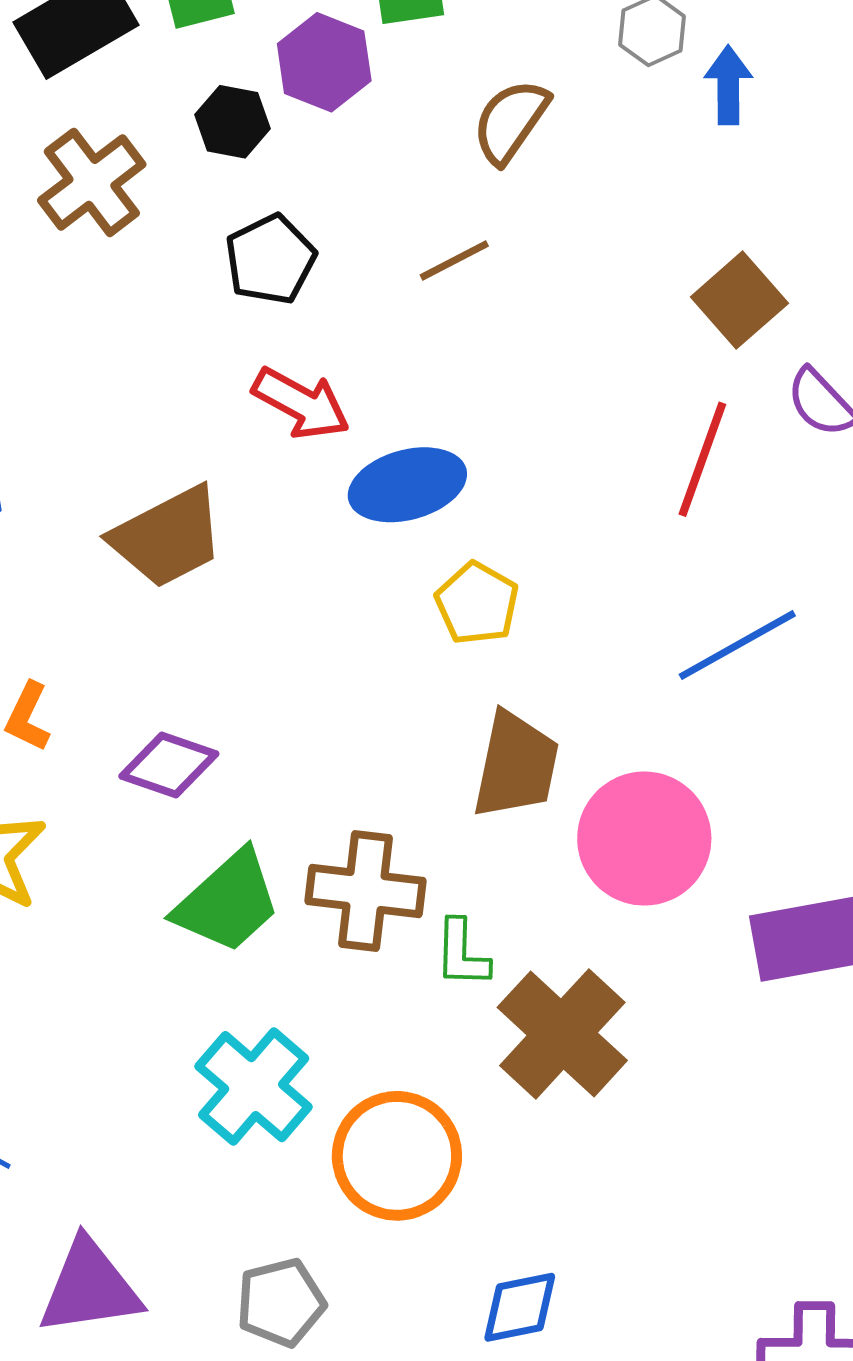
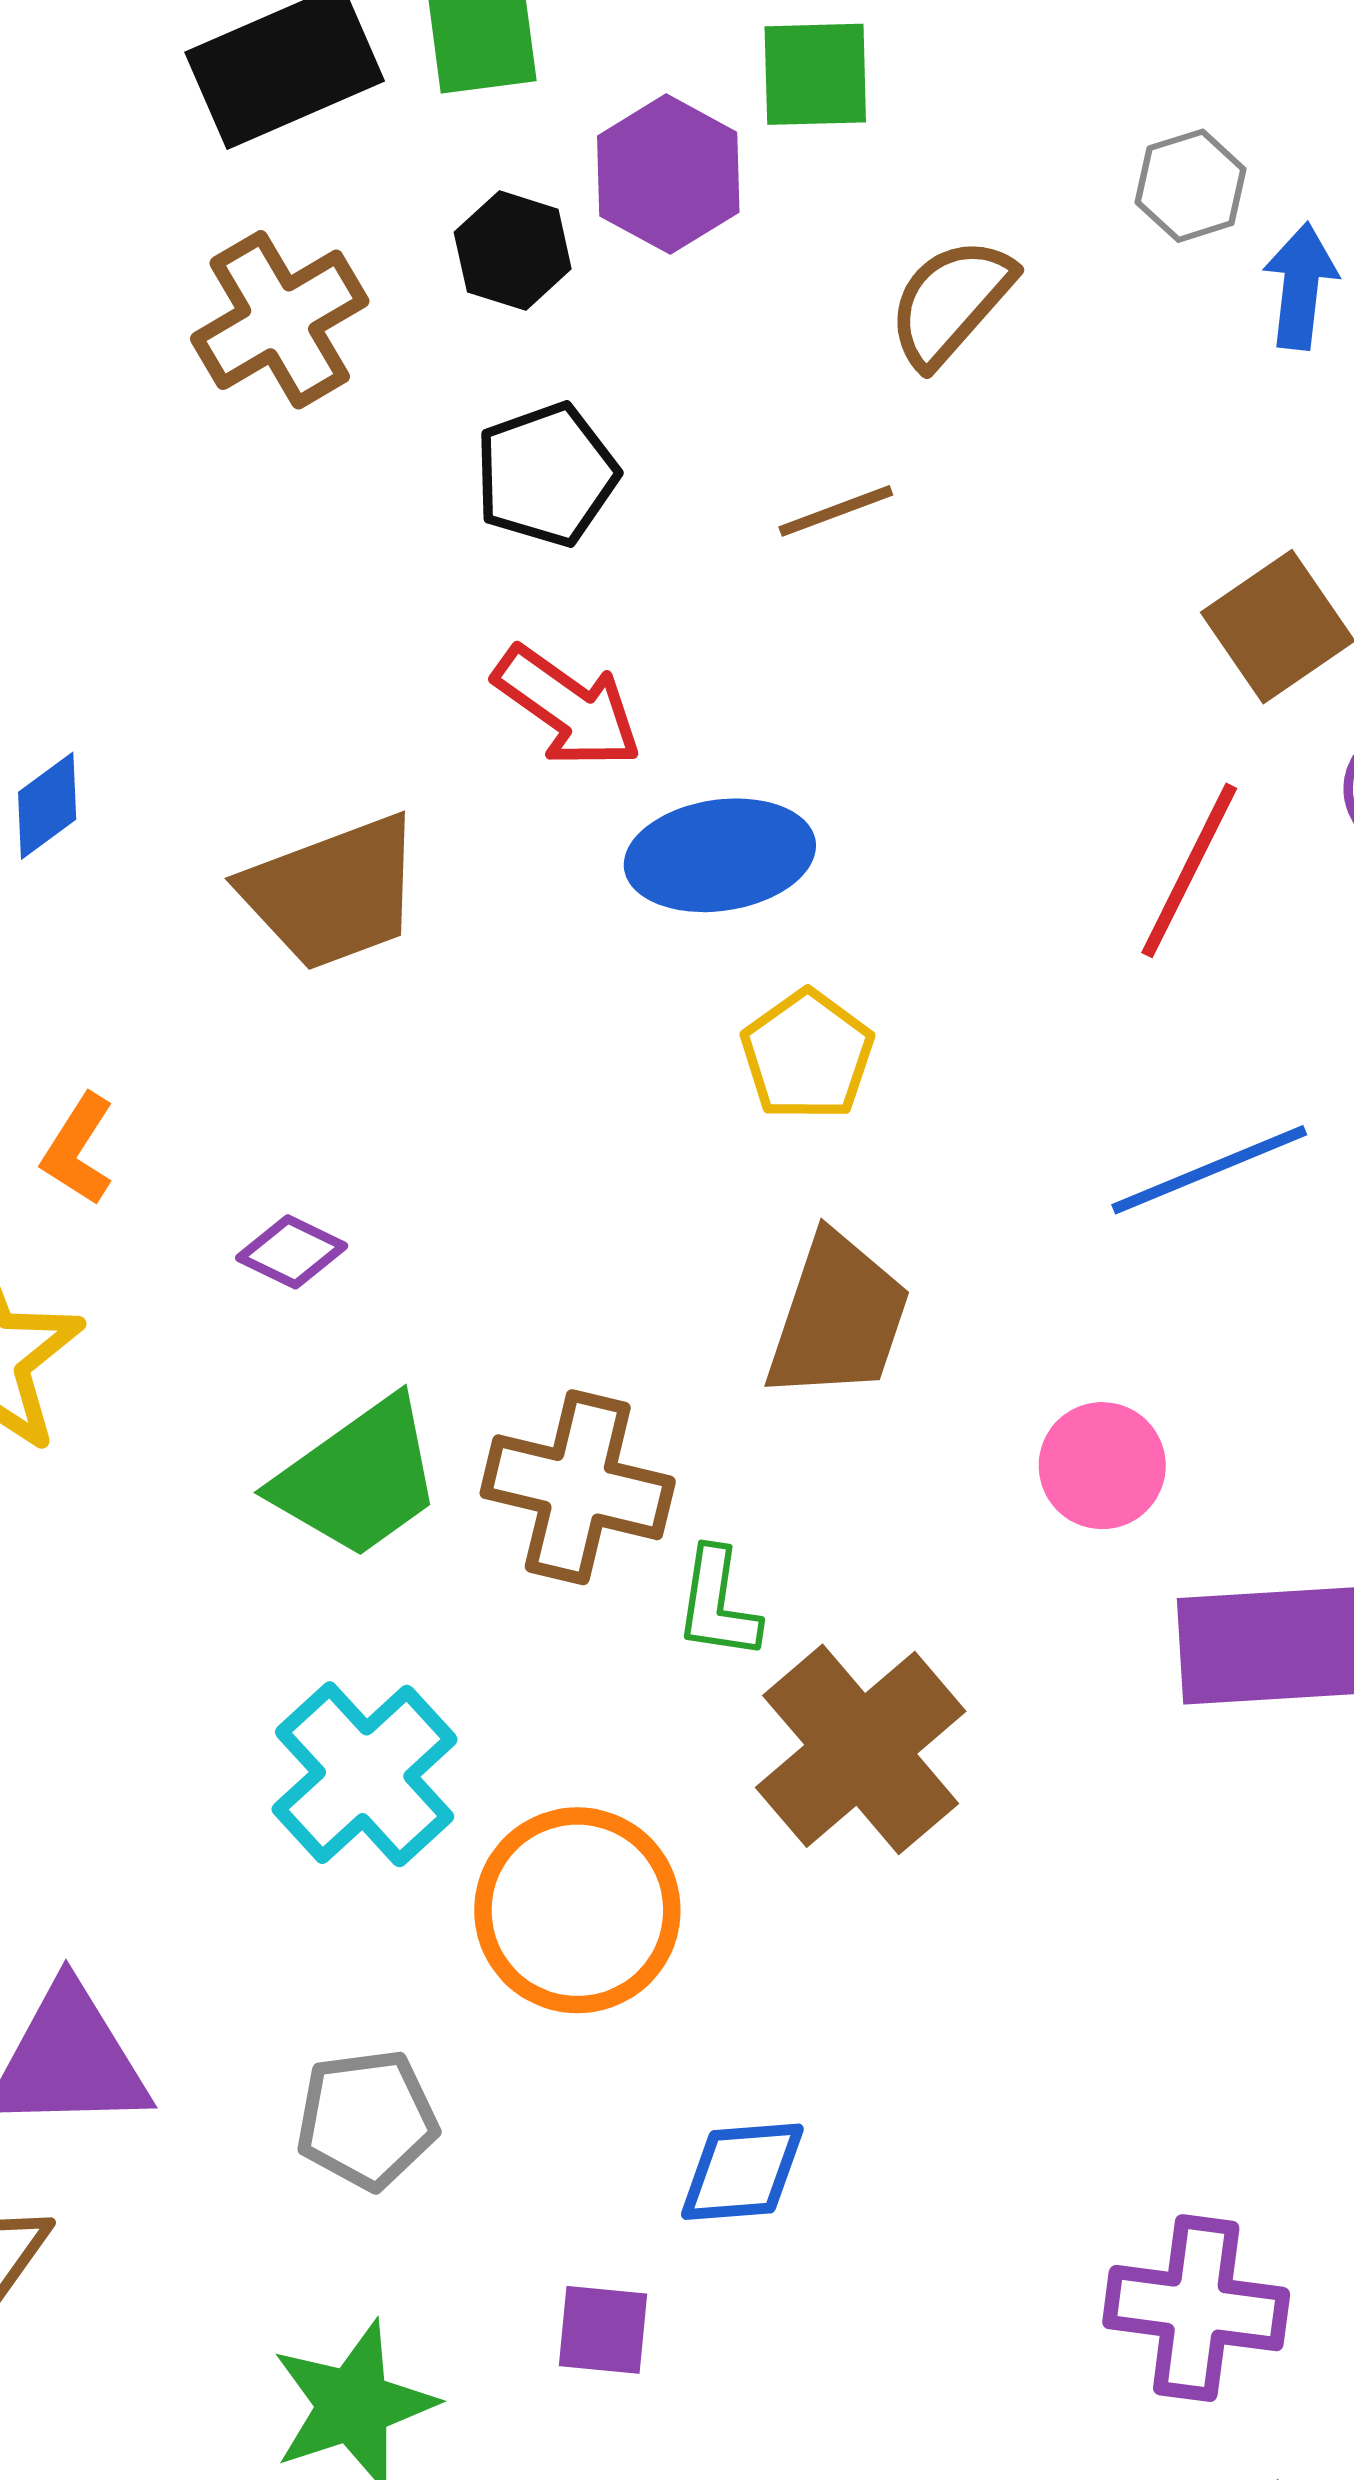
purple diamond: (169, 765) -> (292, 1252), size x0.7
pink circle: (644, 839) -> (1102, 1466), moved, size x0.6

